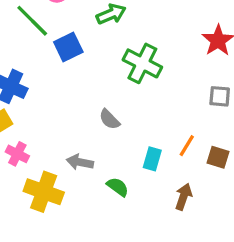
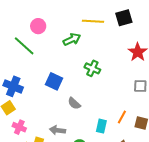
blue square: (68, 47) -> (54, 81), moved, turned -36
green cross: (142, 63) -> (92, 68), size x0.7

